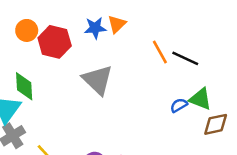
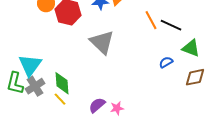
green diamond: (24, 86) -> (62, 83), moved
green triangle: (200, 99) -> (191, 48), moved

